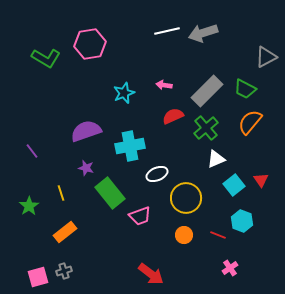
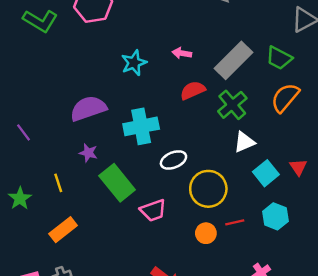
red line: (218, 235) -> (235, 222), moved, turned -35

